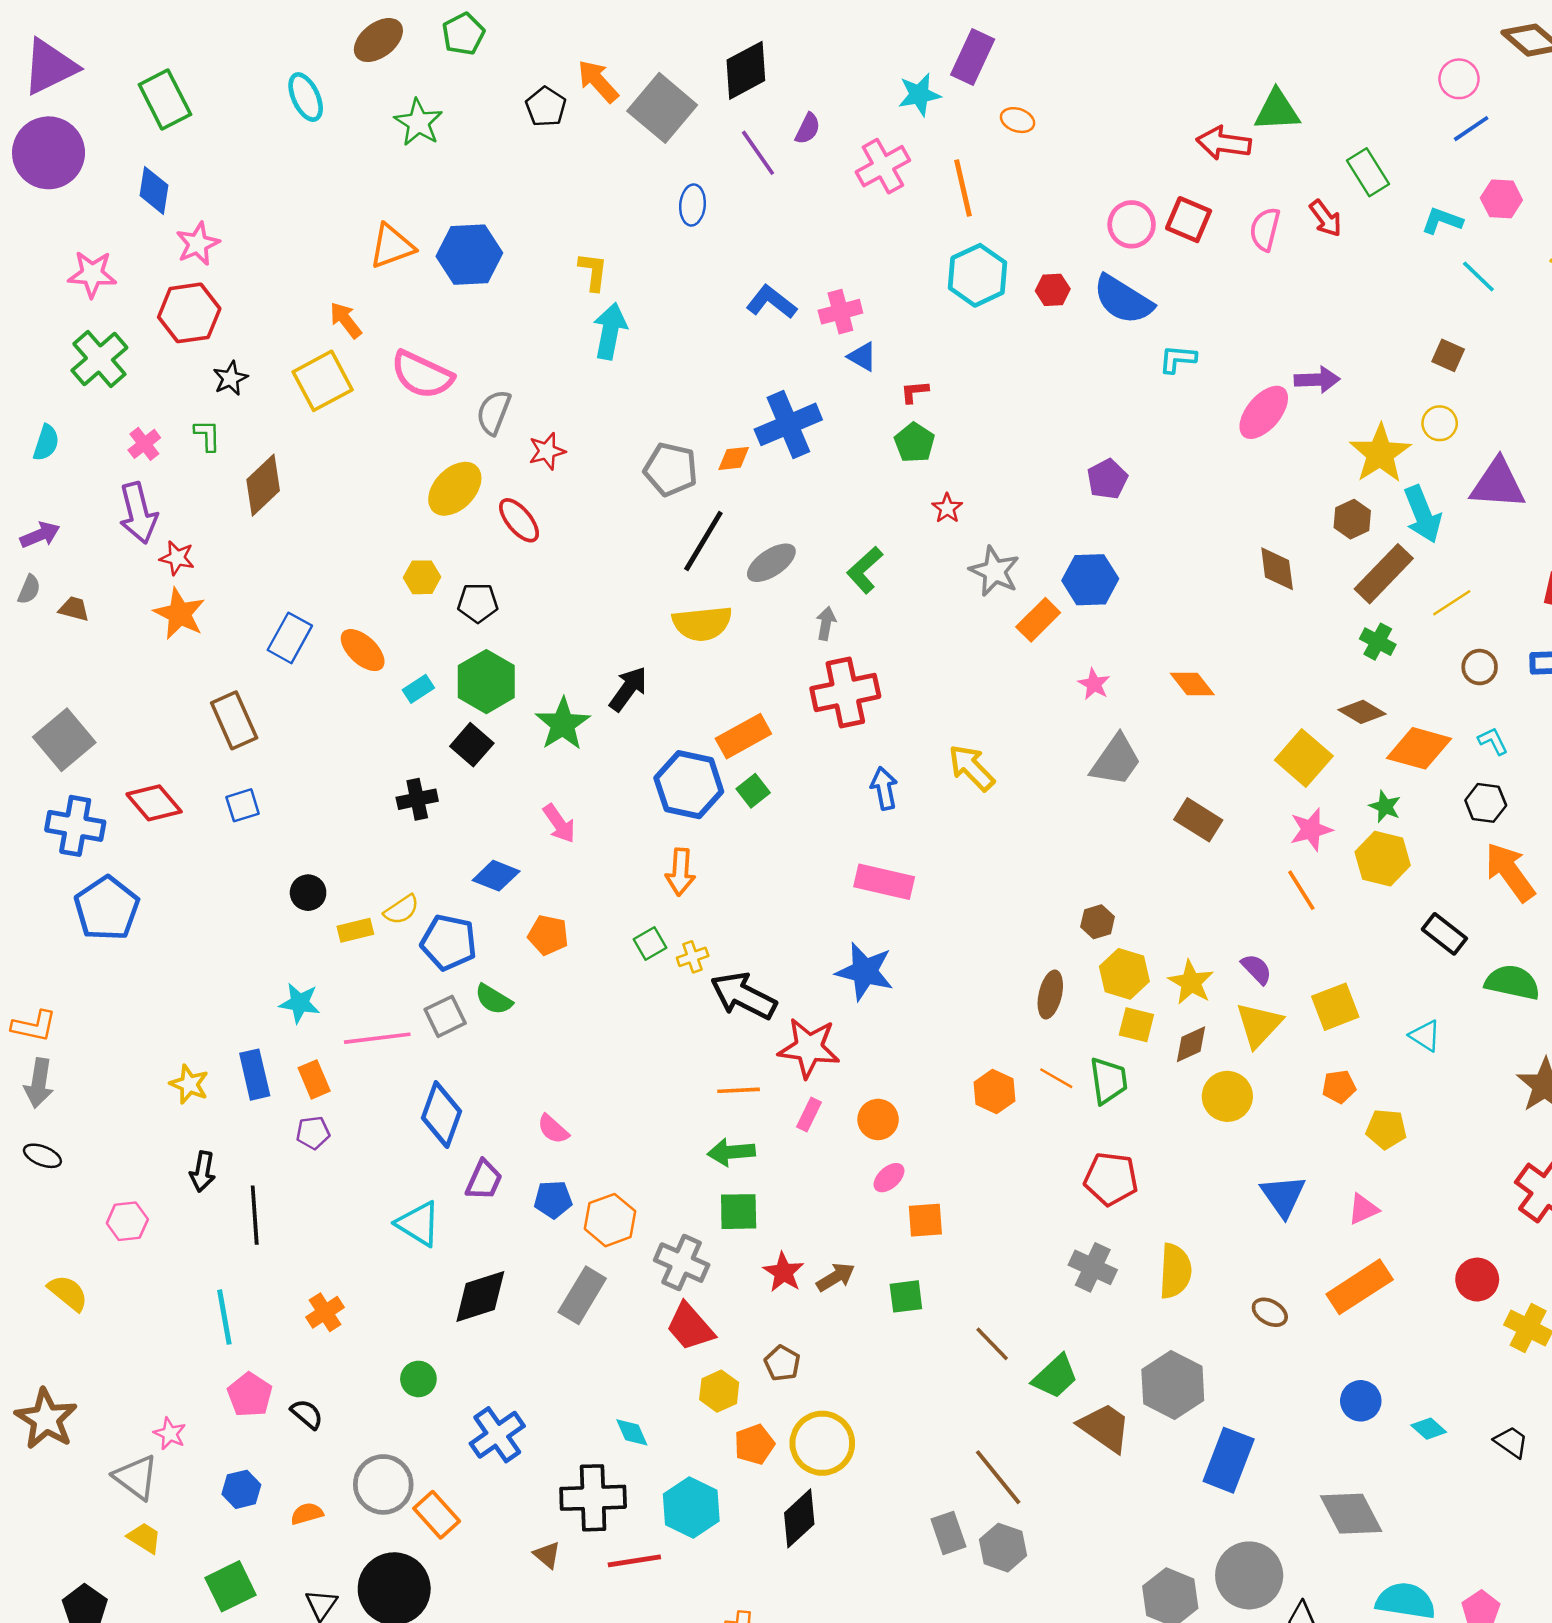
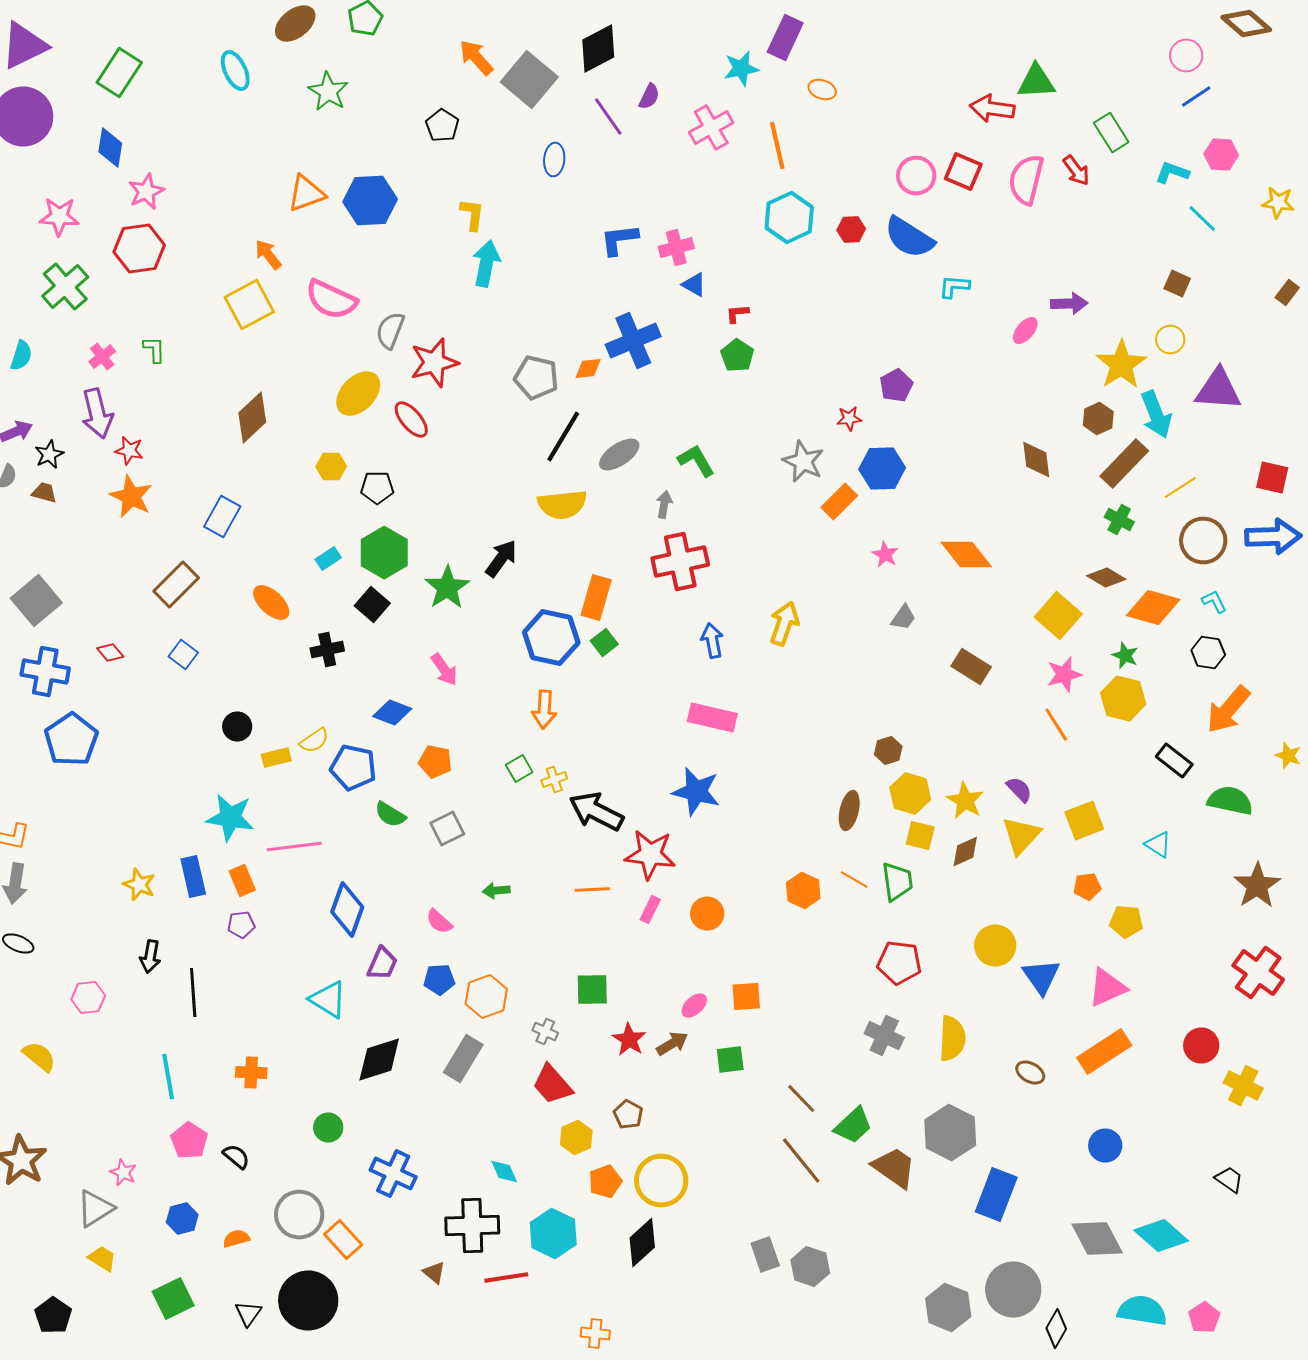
green rectangle: (165, 99) -> (119, 72), turned 60
black pentagon: (546, 107) -> (442, 126), moved
pink semicircle: (1265, 229) -> (1026, 180), size x1.4
blue L-shape: (771, 302) -> (619, 240), turned -45
black star: (230, 378) -> (49, 454), moved
pink ellipse: (1264, 412) -> (1025, 330), size x0.6
red star: (547, 451) -> (434, 362), size x1.6
brown diamond: (263, 485) -> (252, 418), moved
red star: (947, 508) -> (849, 418), moved, turned 30
green L-shape: (865, 570) -> (696, 460), turned 102
orange ellipse: (363, 650) -> (271, 602), moved
brown circle: (1480, 667) -> (1203, 540), size x1.6
orange diamond: (1192, 684) -> (966, 554), size x1.4
brown rectangle: (234, 720) -> (176, 584), turned 69
orange rectangle: (743, 736) -> (596, 598), turned -45
gray trapezoid: (1116, 760) -> (903, 618), size x0.6
yellow arrow: (971, 768) -> (784, 624), turned 63
red diamond: (154, 803) -> (110, 652), size x0.6
blue square: (243, 805) -> (183, 654), turned -36
orange arrow: (1510, 872) -> (1228, 710), turned -104
cyan star: (300, 1003) -> (230, 818), size x1.4
gray square: (445, 1016) -> (447, 828), moved
yellow circle: (1227, 1096) -> (995, 946), moved
green arrow: (731, 1152) -> (496, 890), moved, size x0.7
pink ellipse: (889, 1178) -> (694, 1006), moved
pink triangle: (1363, 1209) -> (1107, 988), size x1.5
gray cross: (682, 1263) -> (545, 1032), size x0.6
orange cross: (325, 1312) -> (251, 1072), turned 36
cyan diamond: (1429, 1429) -> (1161, 1236), moved, size x1.8
blue cross: (497, 1435) -> (393, 1174), turned -30
gray triangle: (136, 1477) -> (95, 1208), turned 51
brown line: (998, 1477) -> (801, 1160), moved

